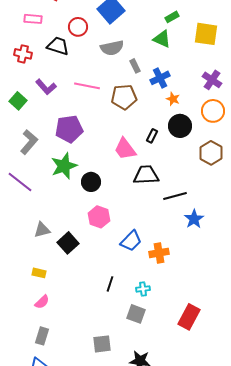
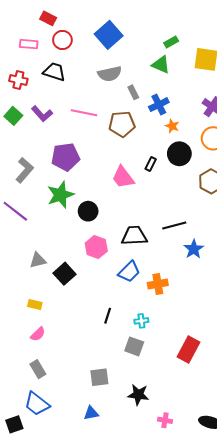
red circle: (78, 27) -> (62, 40), moved
green square: (18, 101) -> (13, 116), moved
black trapezoid: (146, 175) -> (134, 236), moved
gray rectangle: (42, 336) -> (38, 369), turned -48

